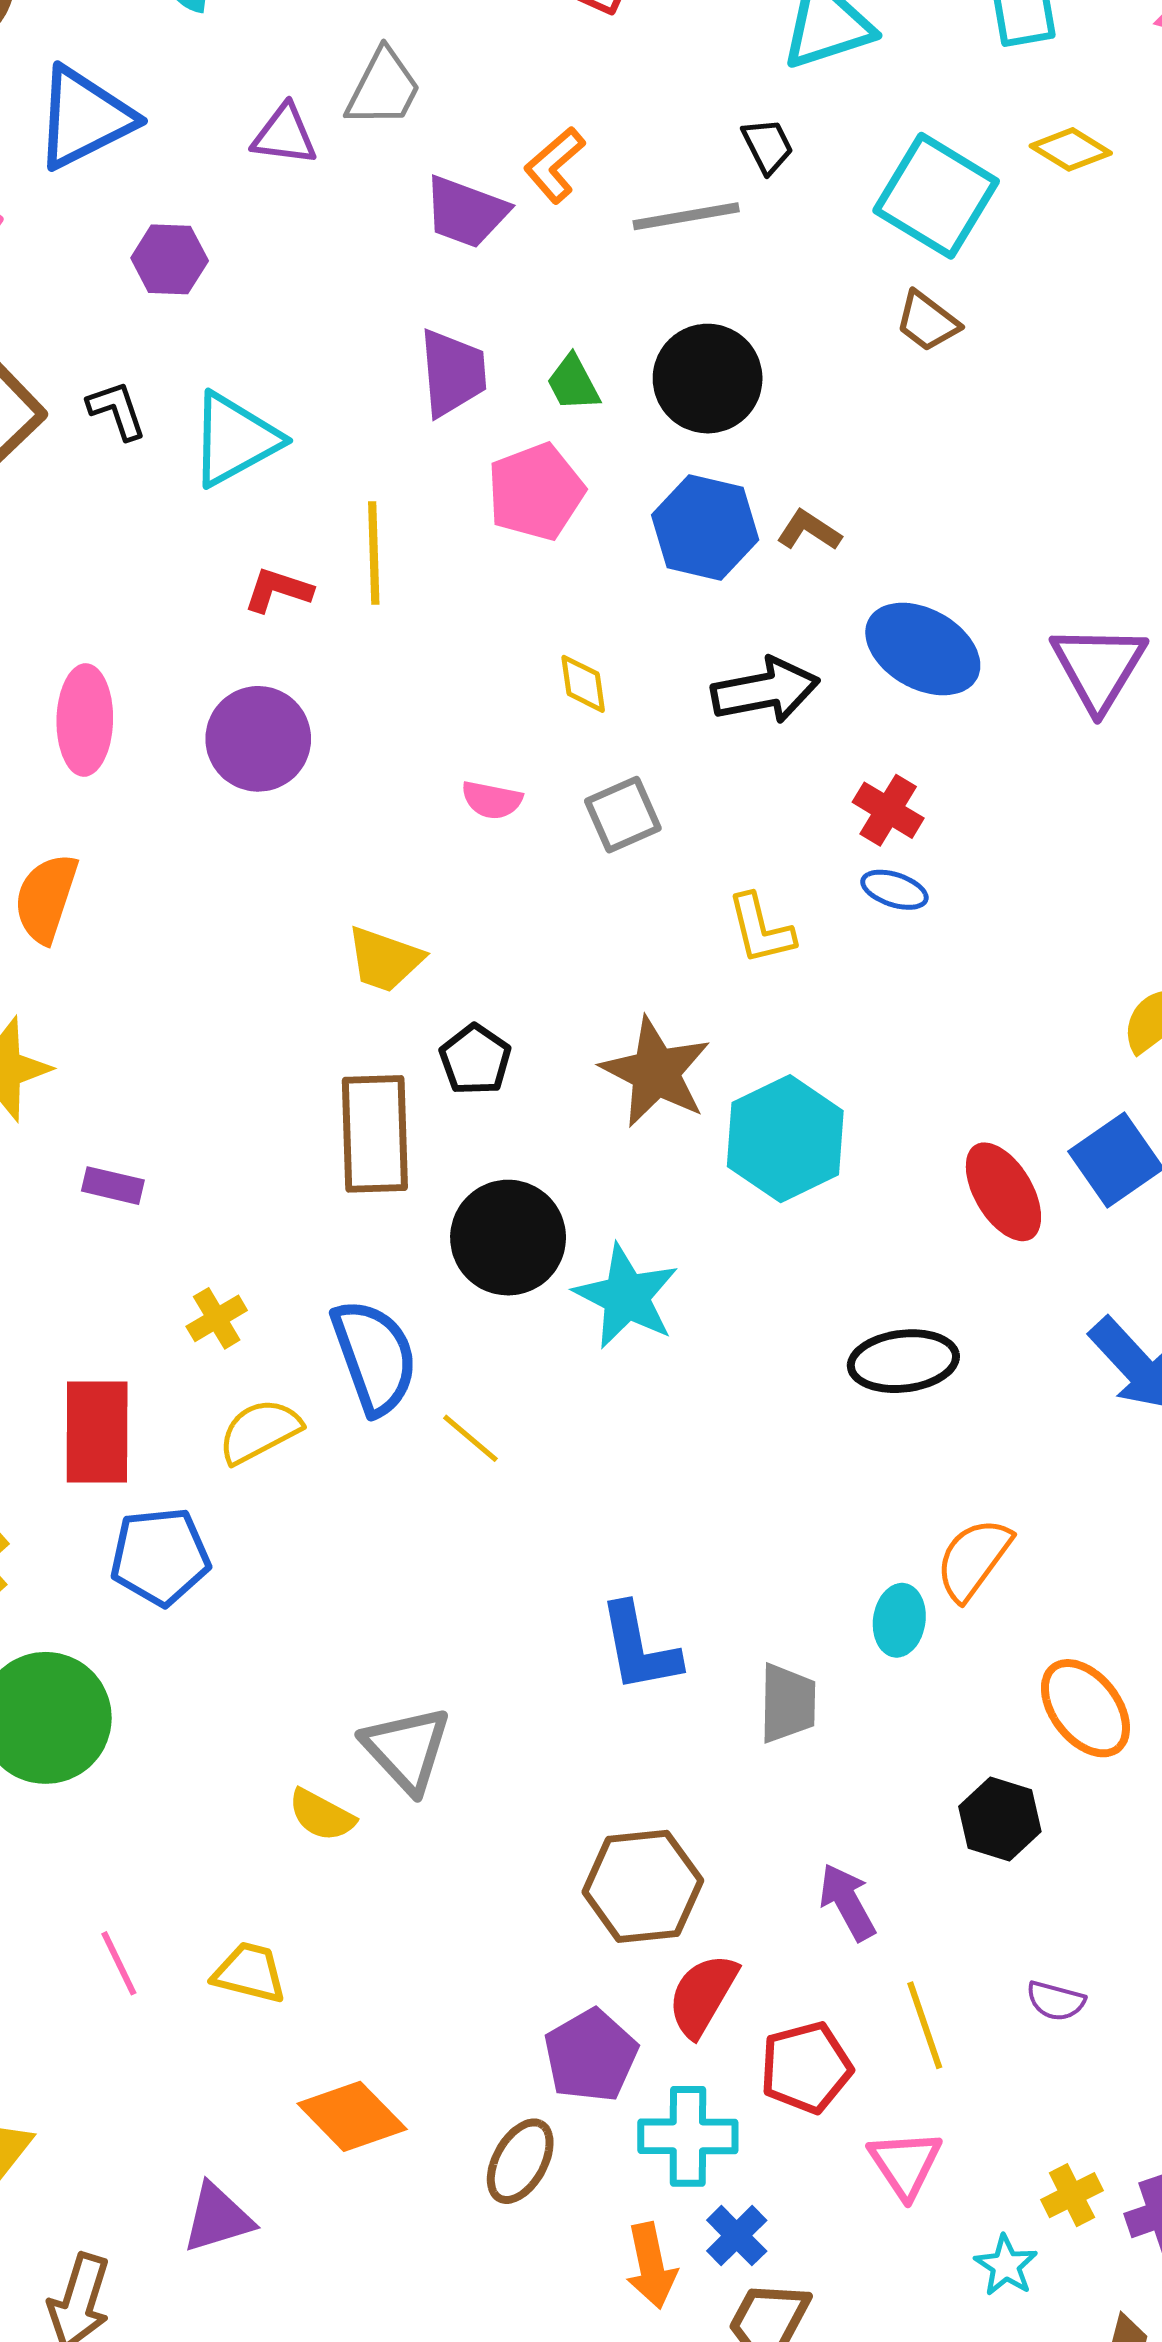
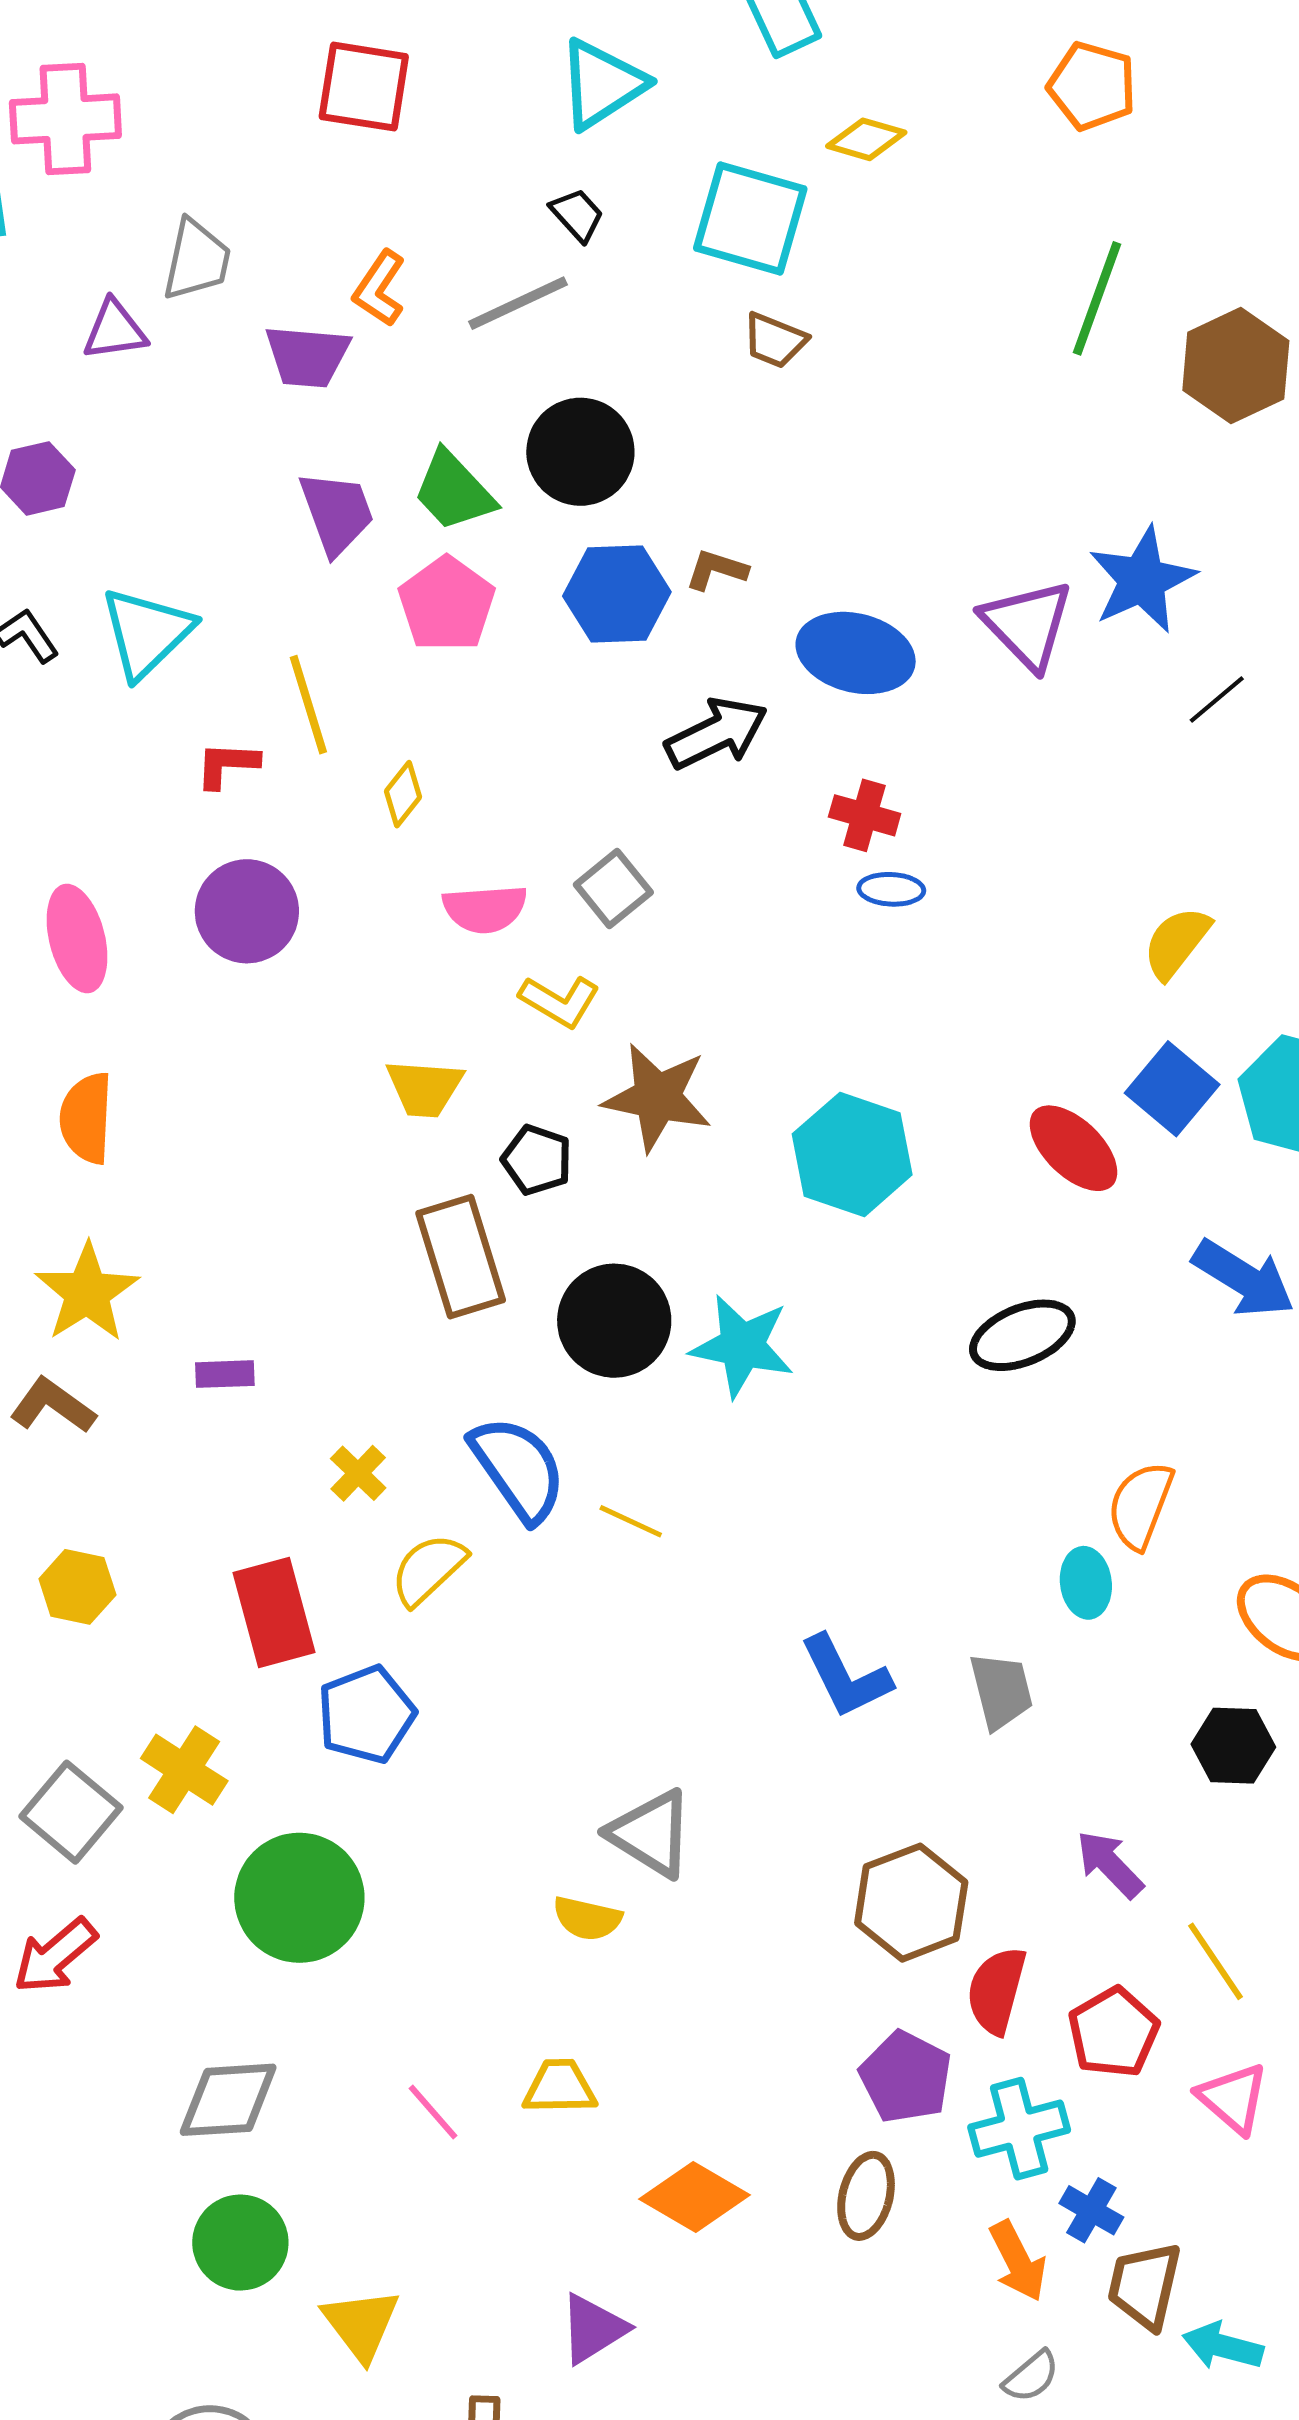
green trapezoid: (573, 383) -> (454, 491), size x1.5
yellow diamond: (583, 684) -> (403, 794), moved, turned 62
pink semicircle: (492, 800) -> (485, 909), size x1.4
yellow L-shape: (761, 929) -> (560, 1001), moved, turned -30
brown star: (656, 1072) -> (657, 1097), moved

